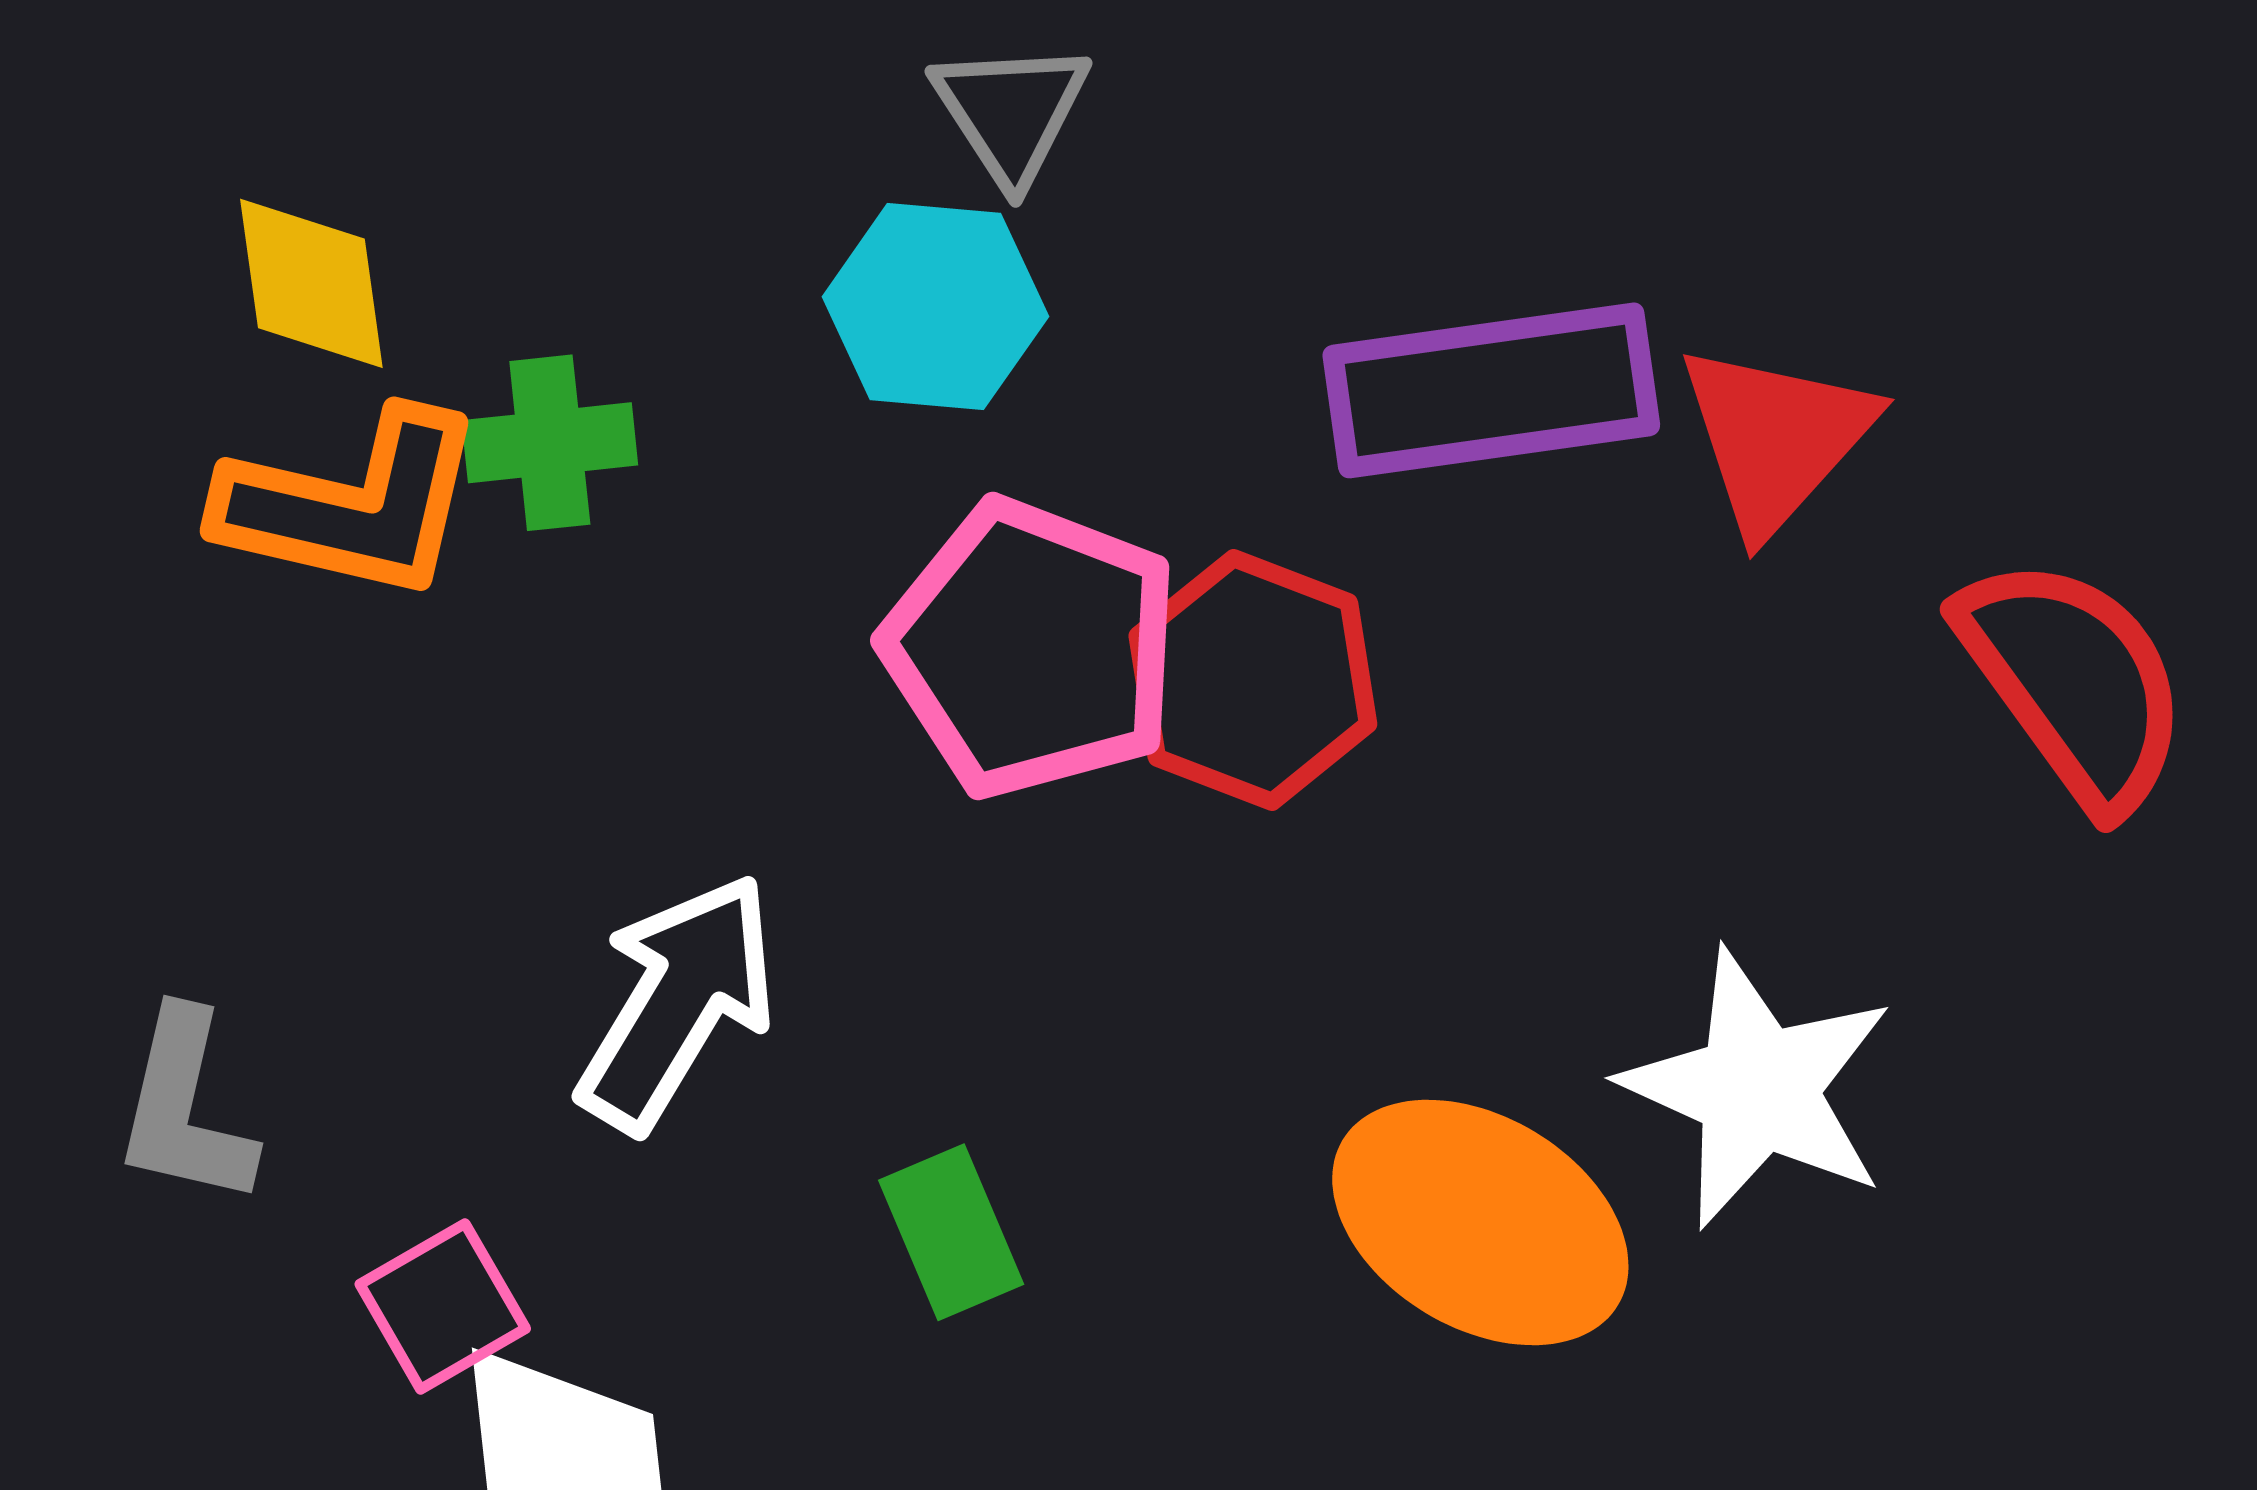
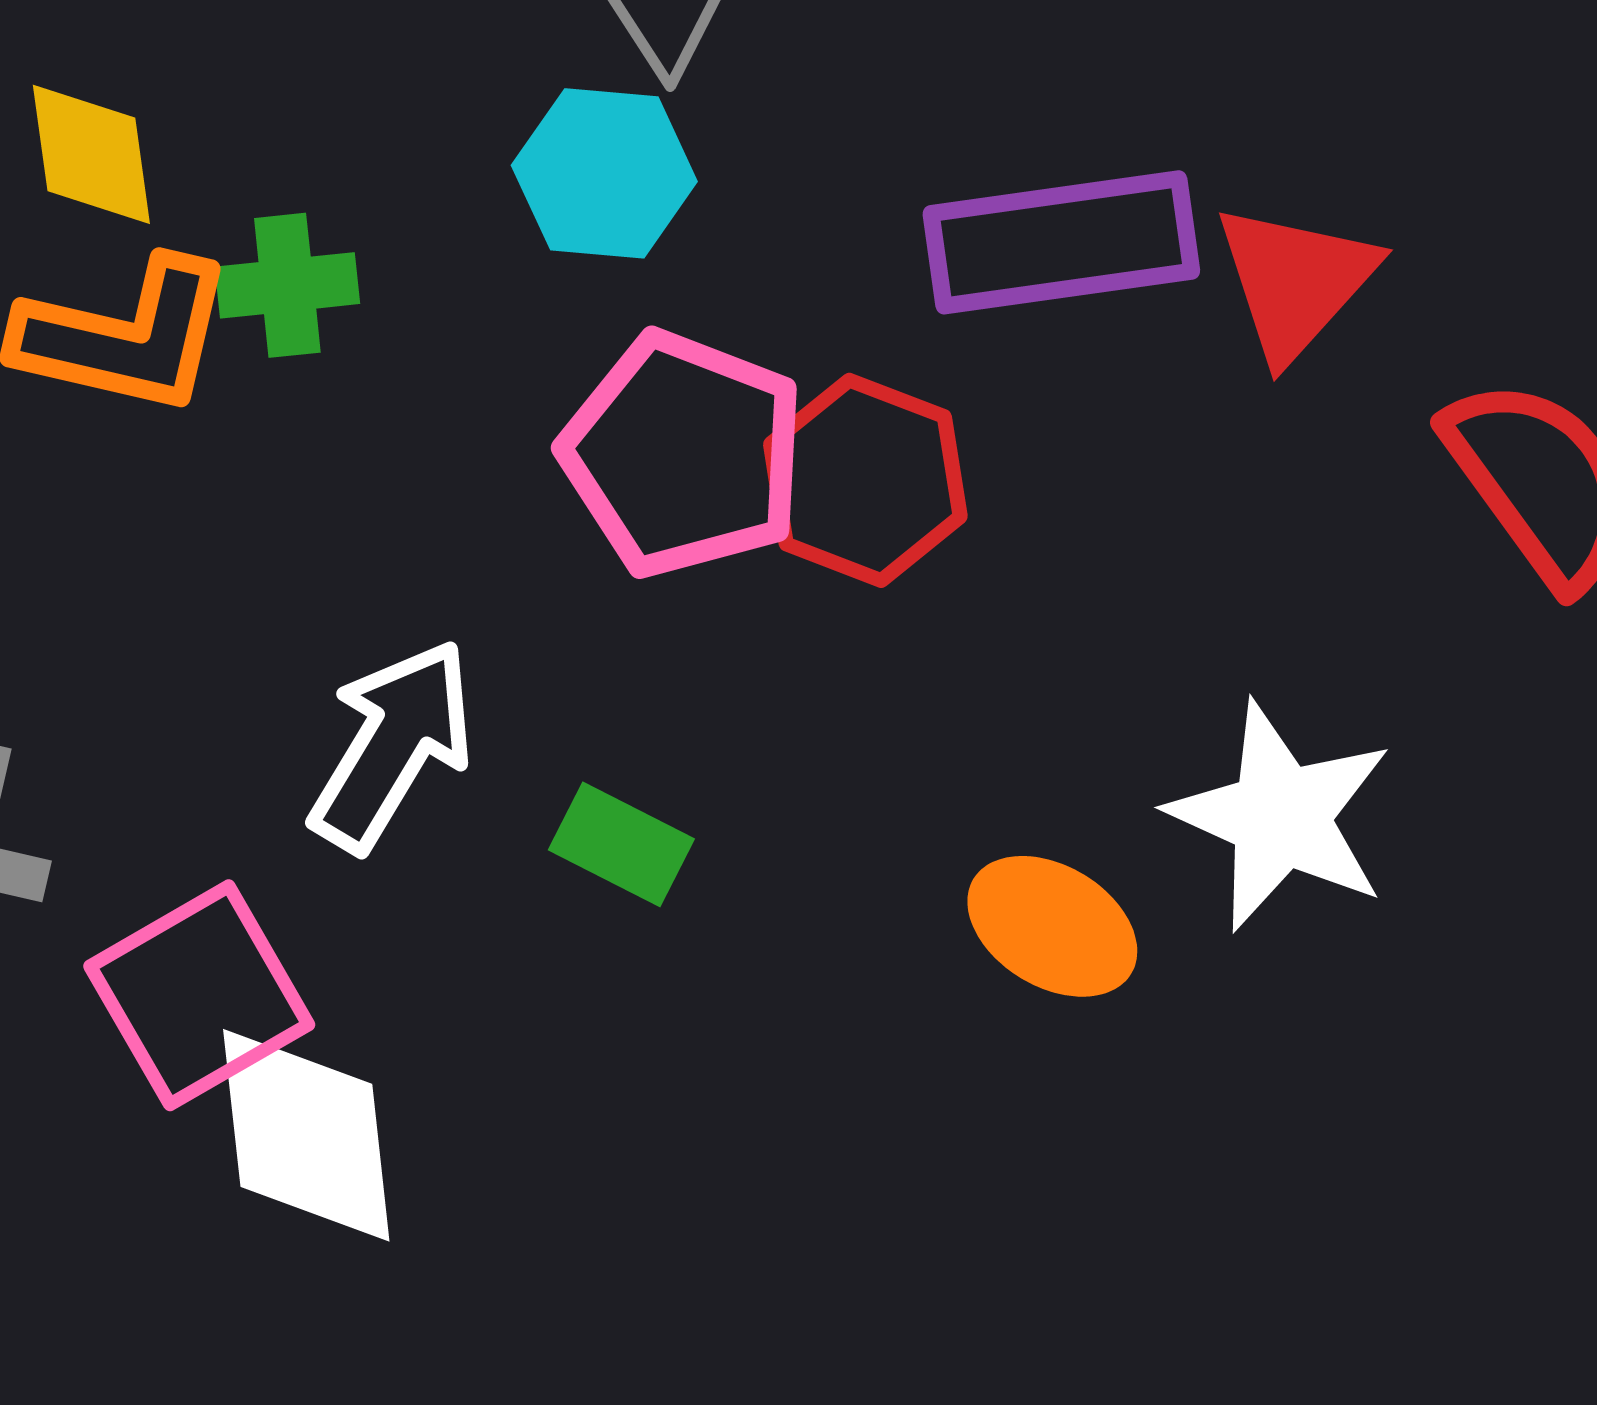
orange ellipse: (1480, 1222) -> (1052, 926), size x0.7
green rectangle: (951, 1232) -> (621, 844), moved, turned -40
pink square: (443, 1306) -> (199, 995), size x1.6

